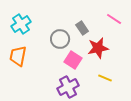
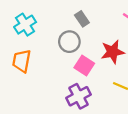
gray rectangle: (82, 28) -> (82, 19), moved

